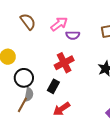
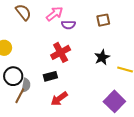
black circle: (24, 78) -> (13, 76), moved
black rectangle: (53, 86) -> (50, 76), turned 48

